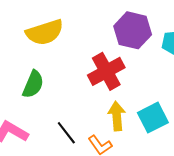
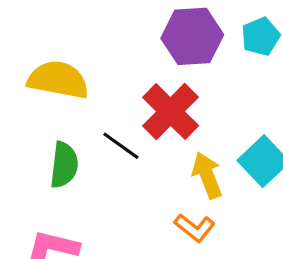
yellow semicircle: (45, 32) -> (58, 80), turned -135
black line: (66, 133) -> (121, 146), moved

